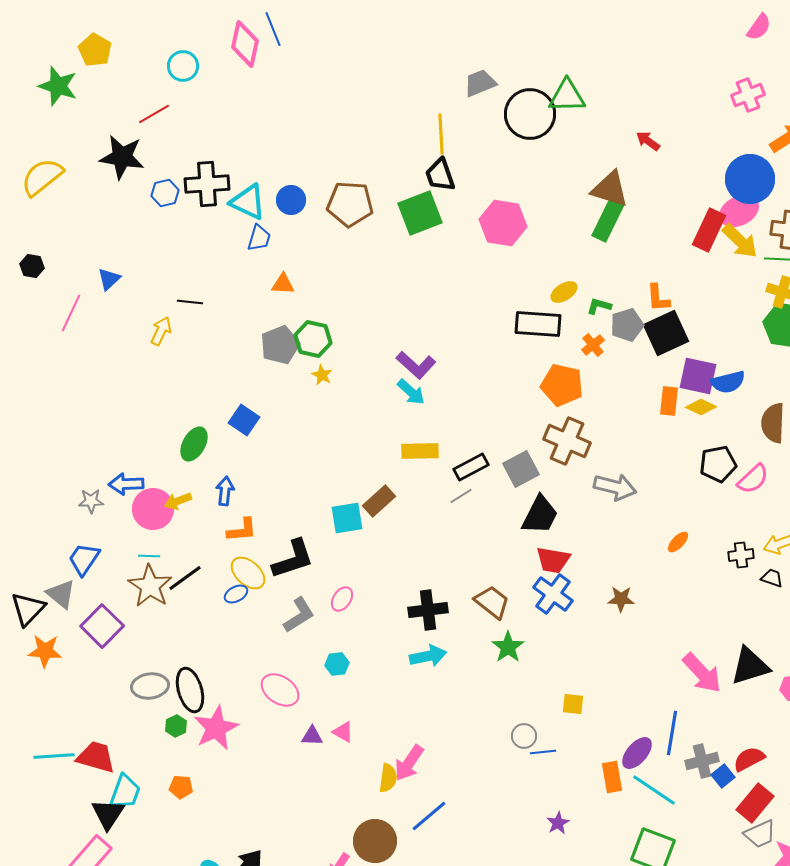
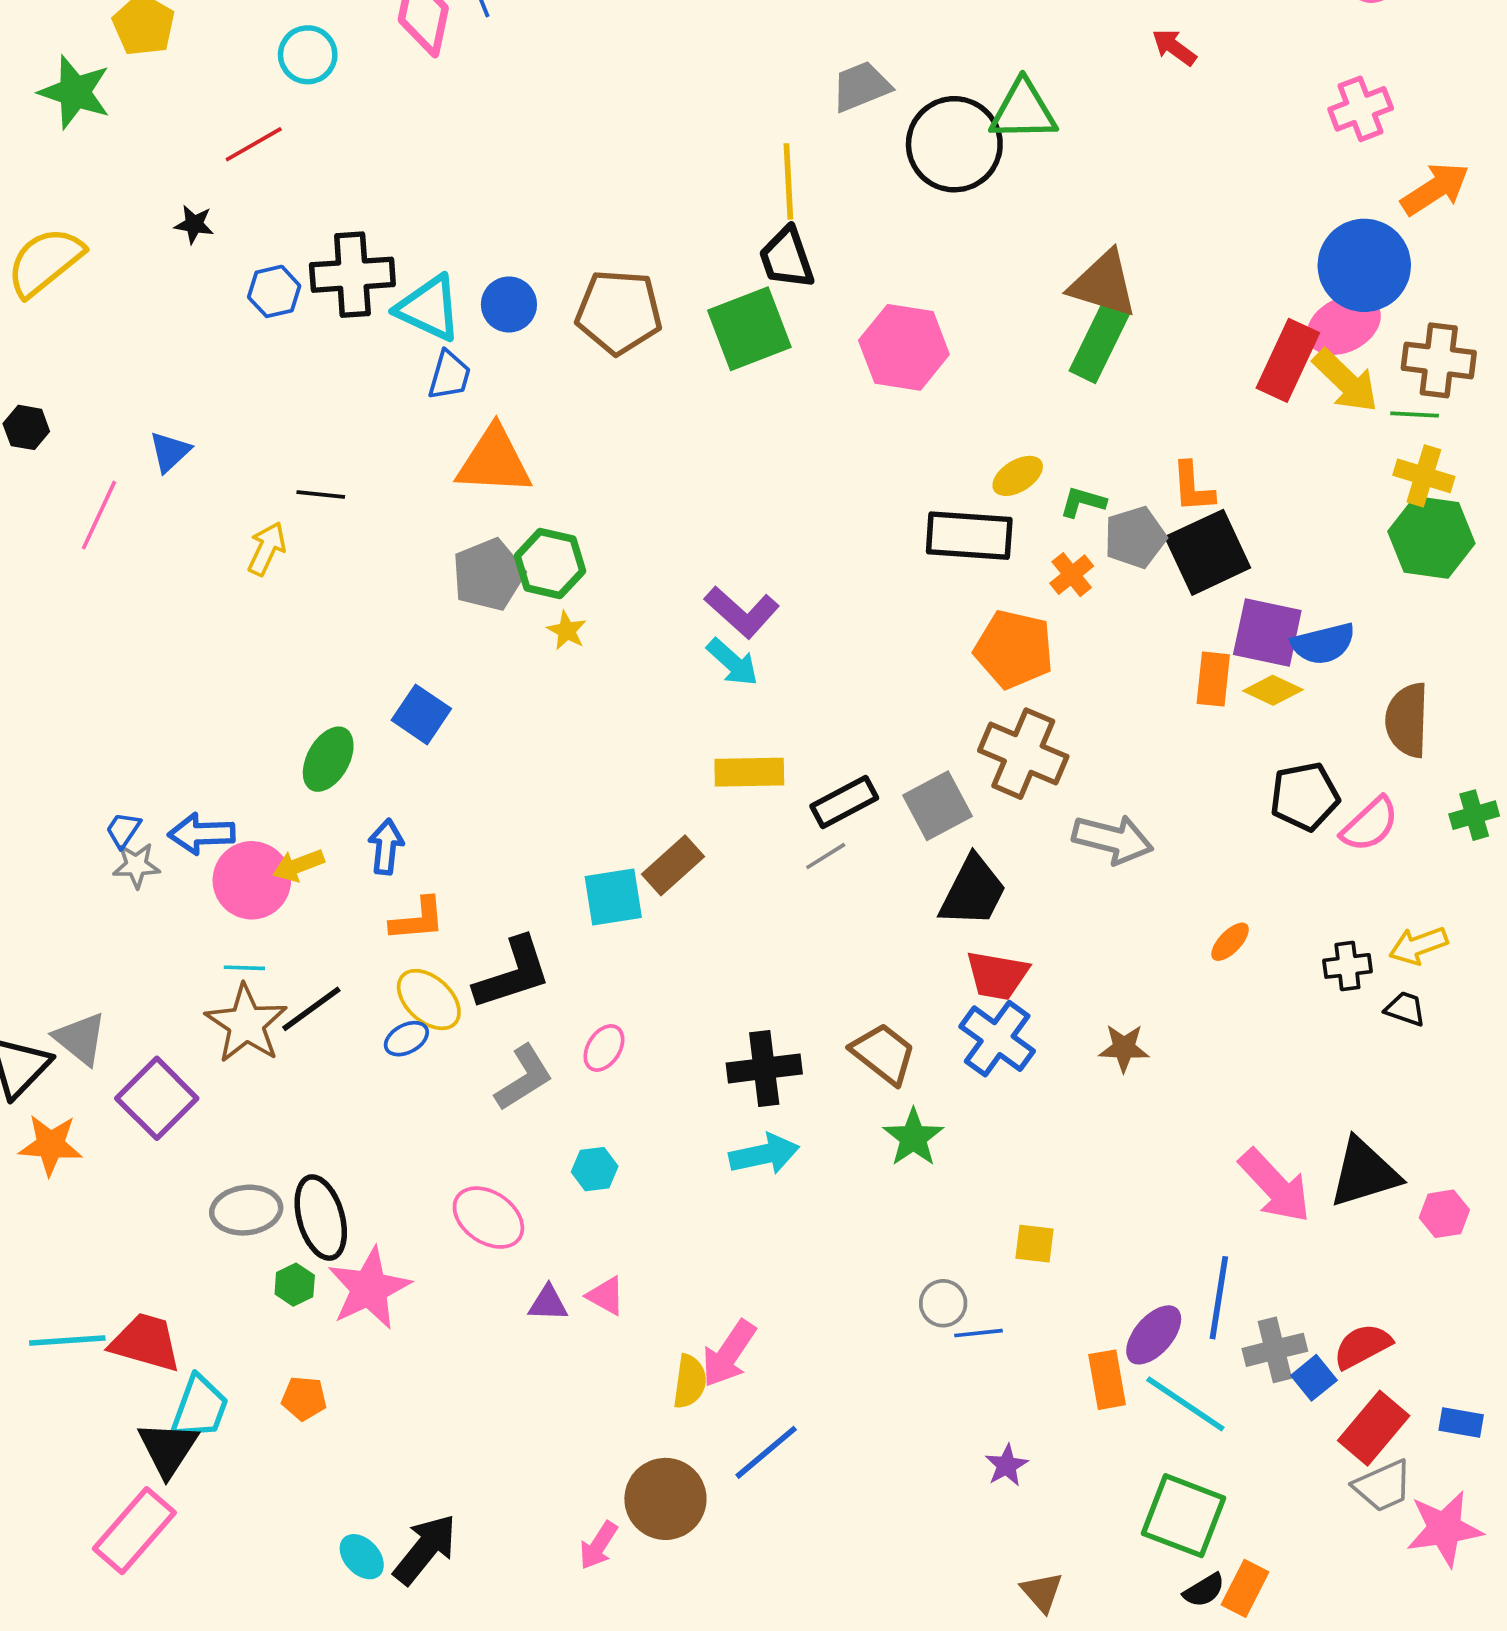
red arrow: (648, 141) -> (1174, 47), moved
black star: (122, 157) -> (194, 224), size x0.5
orange triangle: (283, 284) -> (494, 461), size x1.8
blue trapezoid: (84, 559) -> (123, 830), moved, size x0.6

